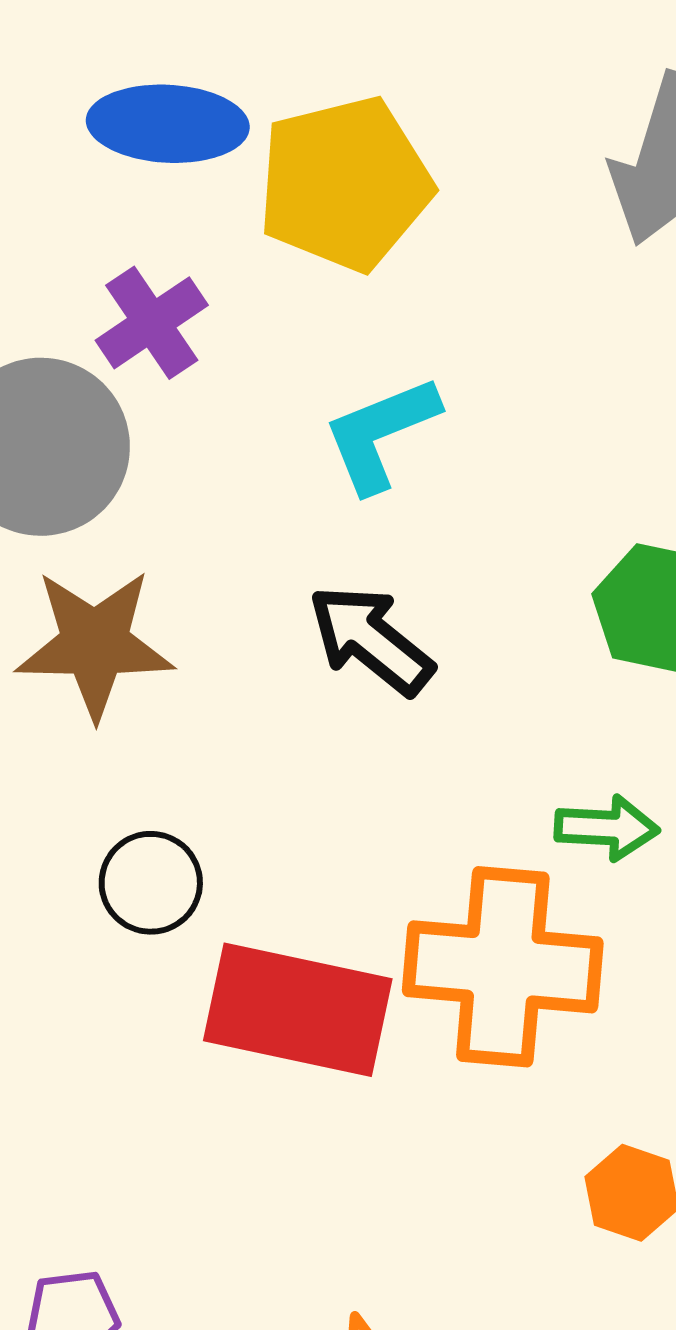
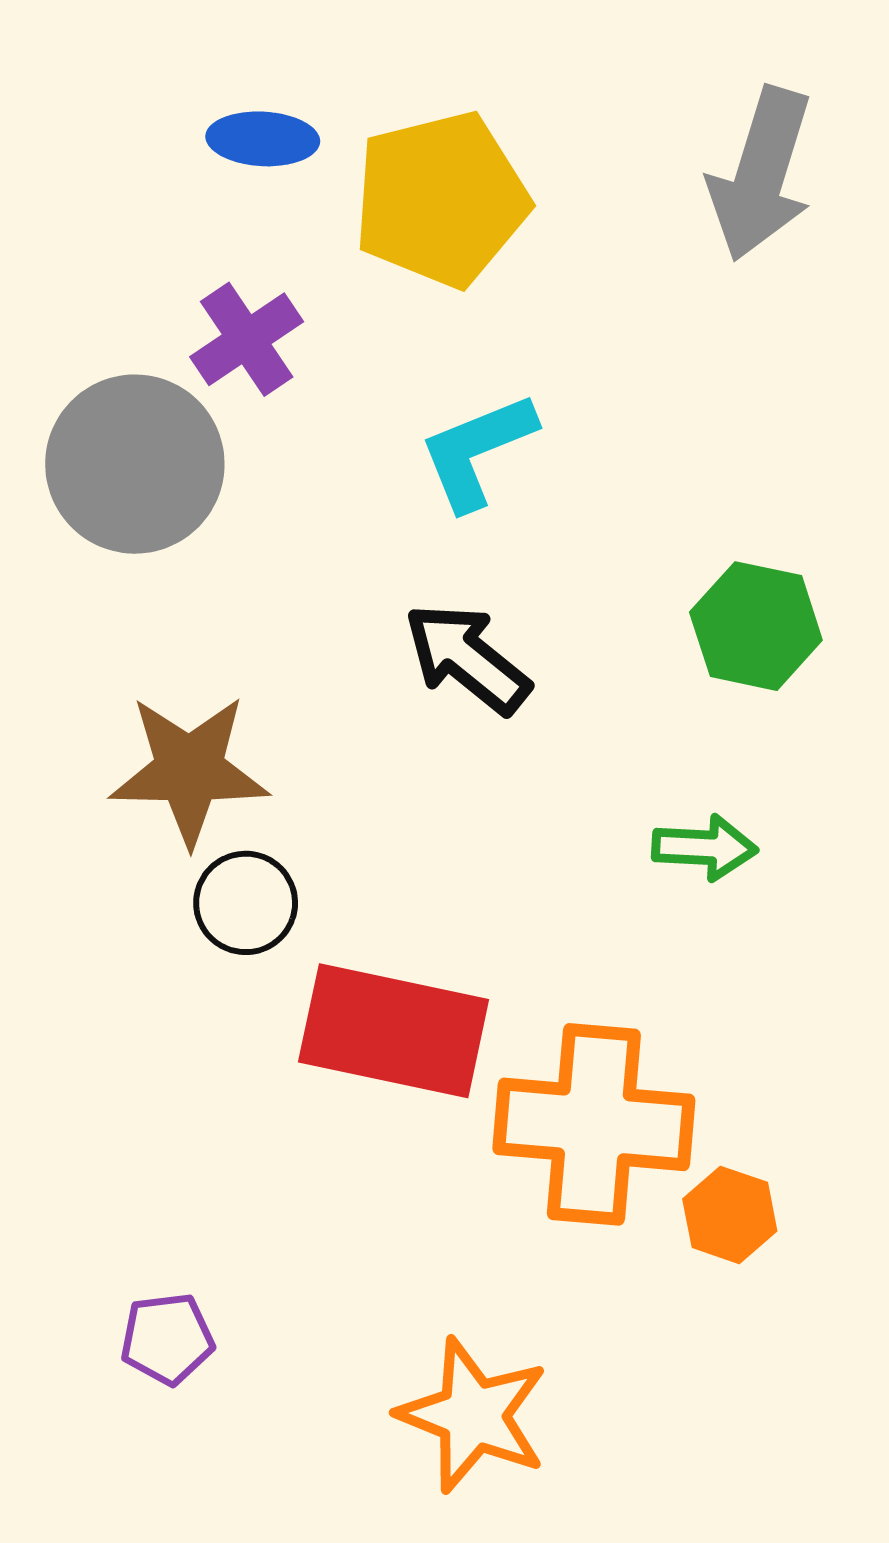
blue ellipse: (168, 124) -> (263, 139), size x0.7
brown star: (95, 644) -> (189, 770), moved
orange cross: (503, 967) -> (594, 1124), moved

